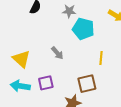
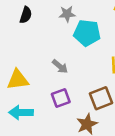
yellow triangle: (21, 59) -> (18, 80), turned -42
purple square: (46, 83) -> (61, 98), moved

